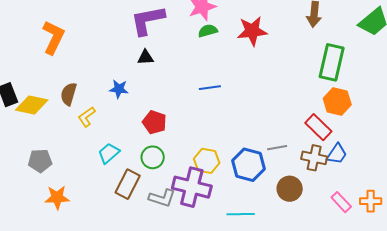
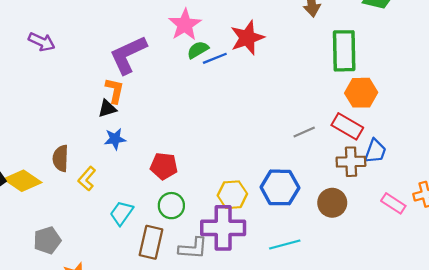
orange L-shape: (53, 37) -> (115, 91), moved, size x0.7
black triangle: (145, 57) -> (107, 109), moved
blue line: (210, 88) -> (215, 58), moved
yellow diamond: (32, 105) -> (23, 181), turned 36
gray line: (277, 148) -> (304, 132), moved

